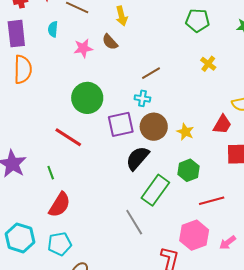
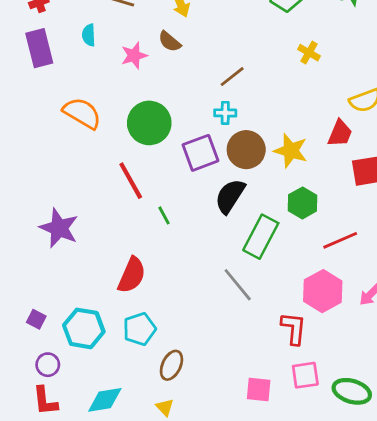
orange semicircle: (23, 69) -> (82, 113), moved, turned -52
yellow star: (185, 132) -> (291, 151), size x1.4
red line: (68, 137) -> (131, 181), turned 36
green line: (51, 173) -> (164, 215), moved

